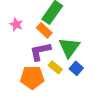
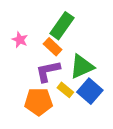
green triangle: (69, 47) -> (82, 67), turned 30
blue square: (76, 68) -> (90, 91), size x1.5

